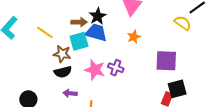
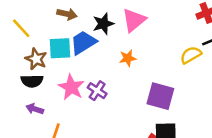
black star: (98, 16) -> (103, 24), moved
brown arrow: (79, 22) -> (67, 14), moved
yellow semicircle: (183, 23) -> (191, 55), turned -78
blue trapezoid: (96, 32) -> (83, 42), turned -60

